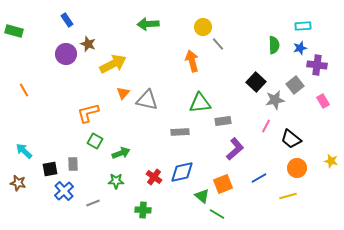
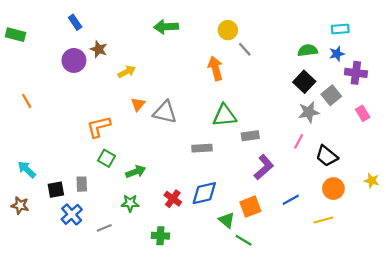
green semicircle: (274, 45) -> (308, 50), turned -96
yellow arrow: (113, 64) -> (127, 72), size x0.6
black square: (256, 82) -> (304, 82), moved

